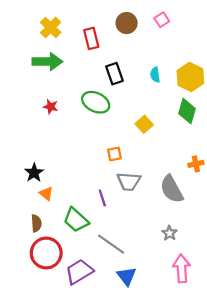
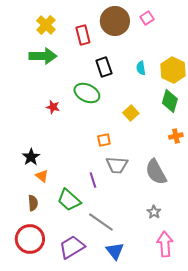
brown circle: (127, 23) -> (115, 21), size x1.5
red star: (51, 107) -> (53, 107), moved
orange cross: (196, 164) -> (176, 136), moved
red circle: (46, 253) -> (30, 239), moved

